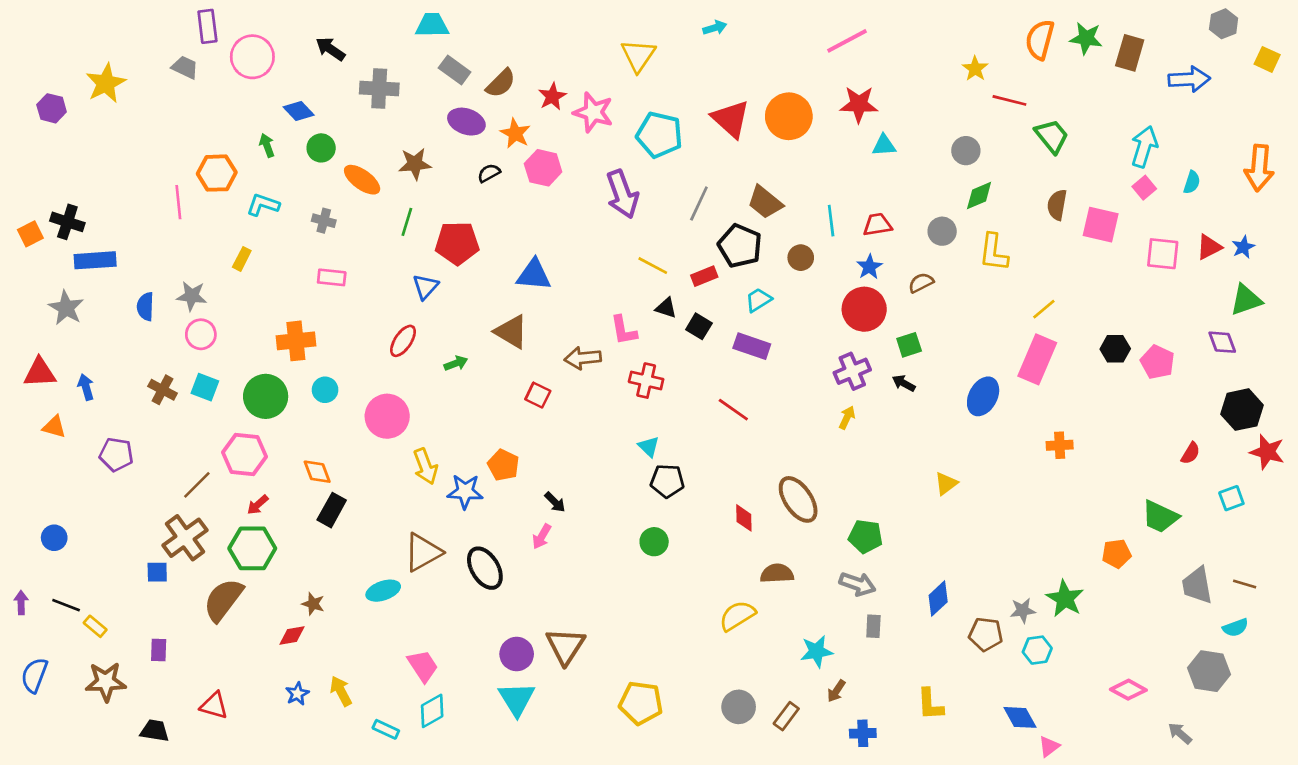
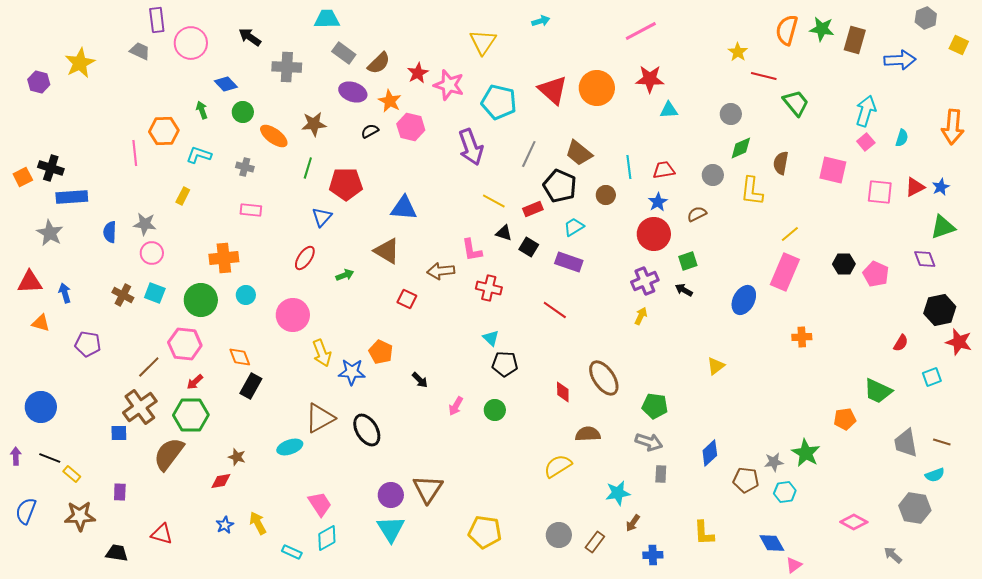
brown semicircle: (1057, 205) -> (781, 163), moved
pink arrow: (542, 536) -> (456, 406), moved
blue circle: (54, 538) -> (41, 407), size x1.6

